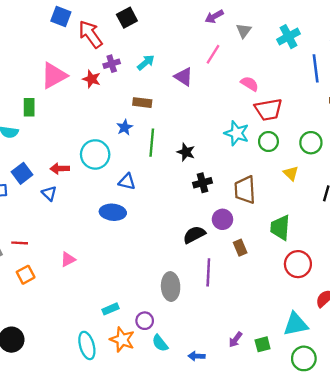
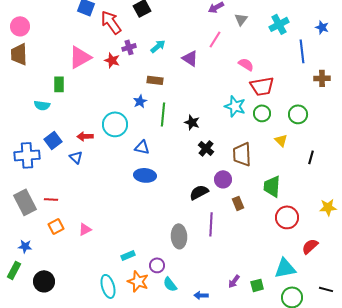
black cross: (202, 183) -> (206, 148), turned -35
blue ellipse: (113, 212) -> (145, 175), moved
pink triangle: (68, 259) -> (85, 229), moved

